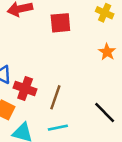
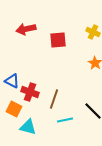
cyan line: (58, 128) -> (65, 120), moved

